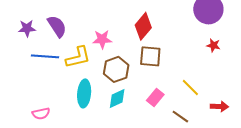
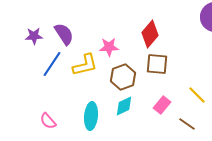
blue line: (45, 56) -> (52, 64), turned -60
cyan ellipse: (84, 93) -> (91, 116), moved
pink semicircle: (41, 114) -> (48, 121), turned 60

